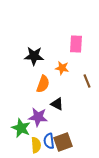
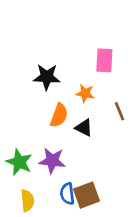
black triangle: (57, 104) -> (84, 128), moved
green star: (21, 128) -> (19, 162), moved
yellow semicircle: (36, 145) -> (27, 201), moved

